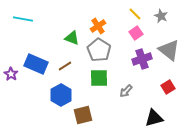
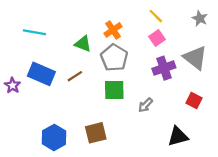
gray star: (161, 16) -> (200, 18), moved
cyan line: (23, 19) -> (34, 32), moved
red square: (168, 87) -> (194, 100), turned -32
blue hexagon: (61, 95) -> (54, 137), moved

